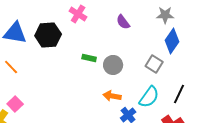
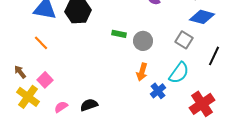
blue diamond: (172, 41) -> (202, 17), turned 70
black line: (179, 94) -> (214, 56), moved
orange arrow: (112, 96) -> (142, 72), turned -84

